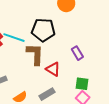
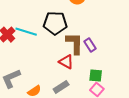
brown L-shape: (35, 54) -> (75, 43), moved

